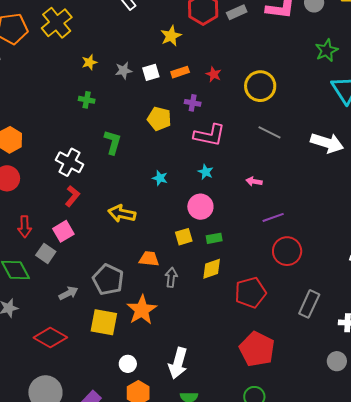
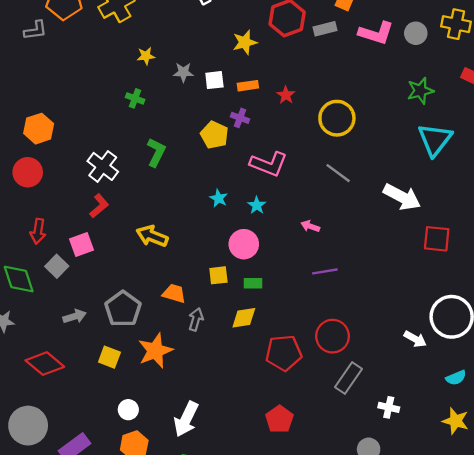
purple cross: (193, 103) -> (240, 118), moved
cyan star: (160, 178) -> (219, 198), moved
red circle: (287, 251) -> (333, 336), moved
yellow square: (104, 322) -> (109, 357), size x0.7
red pentagon: (257, 349) -> (279, 419), size x0.7

